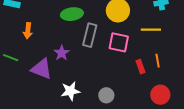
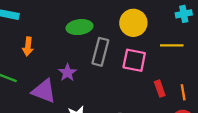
orange line: (158, 61) -> (183, 92), moved

